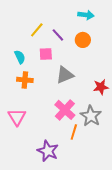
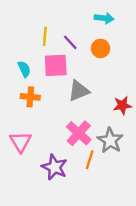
yellow line: (37, 30) -> (45, 36), turned -35
pink square: (46, 54) -> (56, 65), size x1.5
purple star: (48, 151) -> (54, 167), moved

